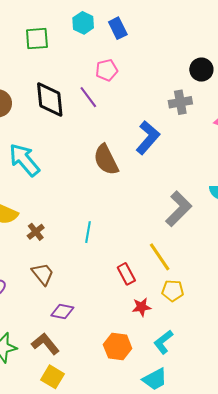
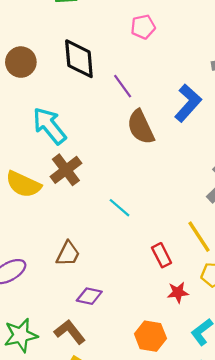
purple line: (88, 97) -> (123, 86), moved
brown cross: (36, 232) -> (66, 170), moved, size x1.6
cyan line: (88, 232) -> (119, 208), turned -60
brown trapezoid: (43, 274) -> (68, 254), turned 65

